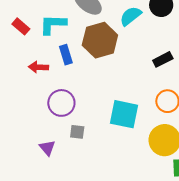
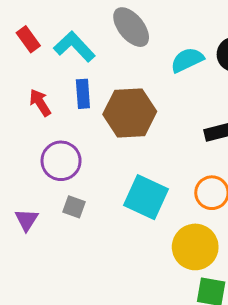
cyan L-shape: (53, 24) -> (74, 47), turned 32
brown hexagon: (100, 40) -> (130, 113), moved
red arrow: (38, 67) -> (40, 103), turned 42

